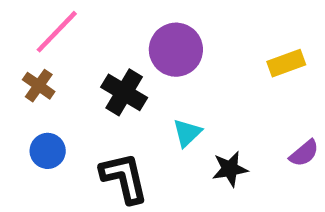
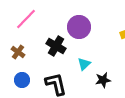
brown cross: (39, 86) -> (18, 52), moved
blue circle: (48, 151) -> (22, 80), moved

